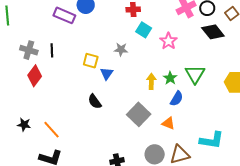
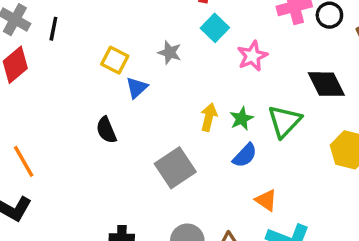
black diamond: (213, 32) -> (326, 84), moved
orange triangle: (168, 123) -> (266, 200), moved

